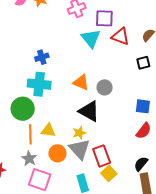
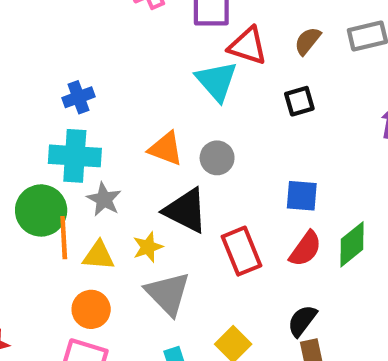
cyan triangle: (91, 38) -> (217, 81), moved
yellow star: (79, 133) -> (148, 247), moved
orange line: (30, 134) -> (64, 238), moved
orange circle: (57, 153) -> (91, 309), moved
red rectangle: (102, 156) -> (242, 251), moved
gray star: (29, 159) -> (104, 199), moved

